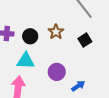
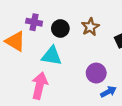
purple circle: (57, 72) -> (96, 73), moved

